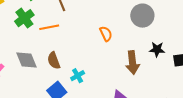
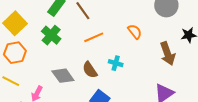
orange line: (49, 27) -> (94, 37), moved
cyan cross: (78, 76) -> (116, 63), moved, turned -32

